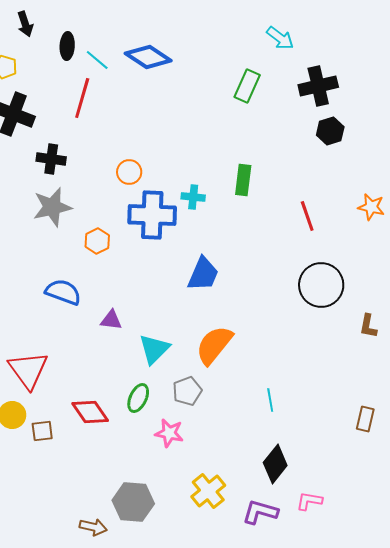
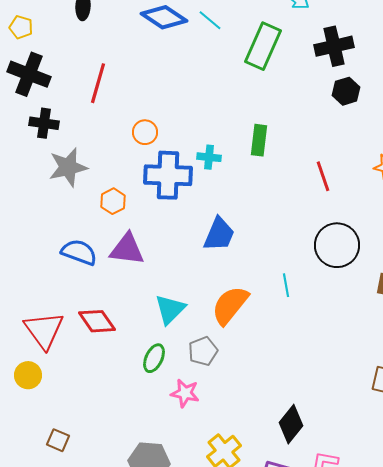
cyan line: (97, 60) -> (210, 20), moved
green rectangle: (247, 86) -> (263, 46), size x1.4
red line: (82, 98) -> (98, 83), moved
black cross: (51, 159) -> (44, 123), moved
purple triangle: (111, 320) -> (127, 249), moved, size x1.6
cyan line: (270, 400) -> (286, 285), moved
red diamond: (90, 412) -> (97, 321), moved
brown square: (42, 431) -> (58, 440), moved, turned 30

